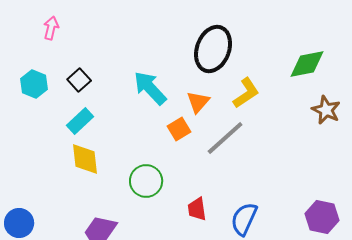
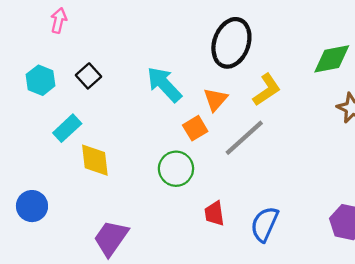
cyan rectangle: (80, 121) -> (67, 128), moved
green circle: (146, 181) -> (176, 169), moved
blue circle: (19, 223) -> (32, 206), moved

